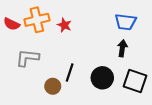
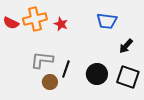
blue trapezoid: (126, 22) -> (107, 21), moved
black arrow: (122, 48) -> (126, 46), moved, turned -147
gray L-shape: (27, 58) -> (42, 60), moved

